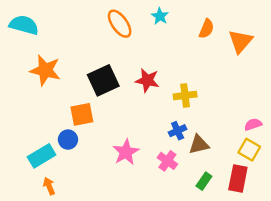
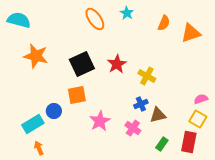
orange triangle: (240, 41) -> (191, 33), turned 30
red star: (147, 80) -> (117, 64), turned 30
yellow cross: (185, 95) -> (147, 76), turned 36
orange square: (82, 114) -> (77, 95), moved

